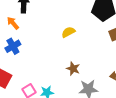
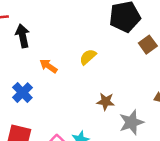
orange arrow: (13, 23) -> (48, 66), moved

